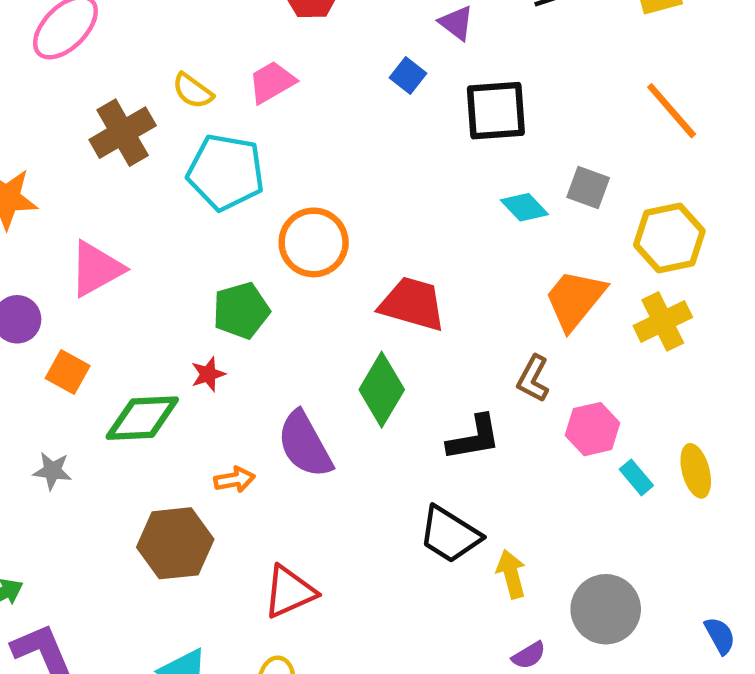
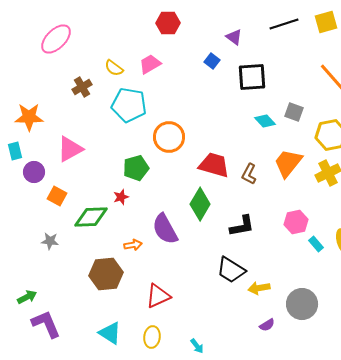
brown cross: (123, 133) -> (82, 87), size x0.7
brown L-shape: (533, 379) -> (249, 174), moved
yellow arrow: (511, 574) -> (259, 288), turned -85

